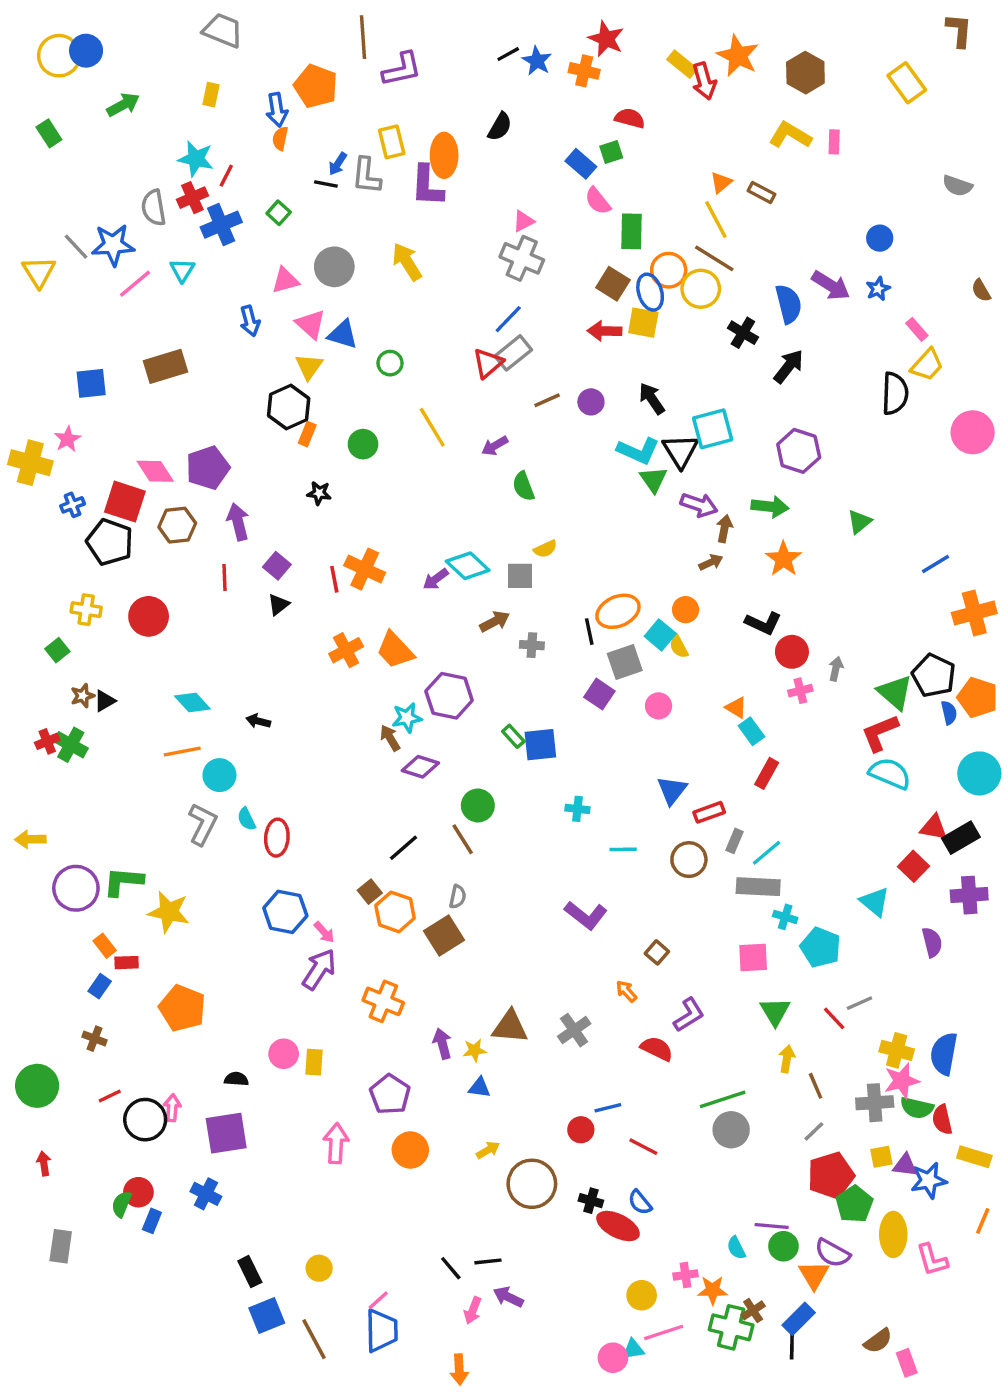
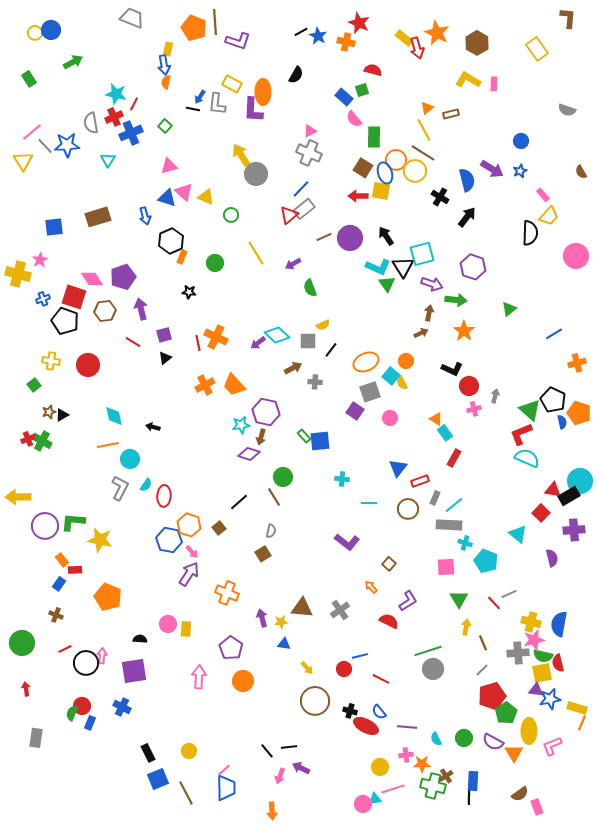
yellow circle: (59, 56) -> (35, 33), size x0.6
purple L-shape: (402, 69) -> (238, 41), turned 30
orange pentagon: (316, 86) -> (194, 28), moved
yellow rectangle: (211, 95) -> (168, 49), moved
yellow rectangle: (392, 142) -> (232, 84), turned -48
brown rectangle: (762, 193) -> (451, 114), turned -42
gray circle: (334, 267) -> (256, 174), moved
pink line: (135, 284) -> (32, 132), moved
blue arrow: (250, 321) -> (145, 216), moved
blue triangle: (343, 334) -> (167, 198), moved
yellow triangle: (309, 366) -> (206, 197), moved, turned -42
purple circle: (591, 402) -> (350, 238), size x1.6
purple arrow: (699, 505) -> (432, 284), moved
purple square: (277, 566) -> (164, 335), turned 35
red line: (225, 578) -> (133, 342), turned -56
orange cross: (974, 613) -> (577, 363), size x0.7
black line: (589, 632) -> (331, 350), moved, turned 49
cyan diamond: (192, 702) -> (114, 416), turned 30
brown arrow: (390, 738) -> (261, 437), moved, turned -133
cyan circle: (979, 773) -> (580, 481), moved
cyan semicircle: (246, 819) -> (146, 485), turned -120
yellow arrow: (30, 839) -> (18, 497), size x1.4
orange hexagon: (395, 912) -> (189, 525), moved
brown square: (444, 936) -> (263, 554), size x0.7
yellow arrow: (488, 1150) -> (307, 668), moved, turned 80
yellow square: (881, 1157) -> (542, 673), moved, size x1.5
yellow rectangle: (974, 1157) -> (577, 708), moved
purple line: (772, 1226) -> (407, 727), moved
pink L-shape: (932, 1260) -> (552, 746), turned 85
orange triangle: (814, 1275) -> (514, 753), moved
blue rectangle: (799, 1319) -> (473, 781), turned -42

